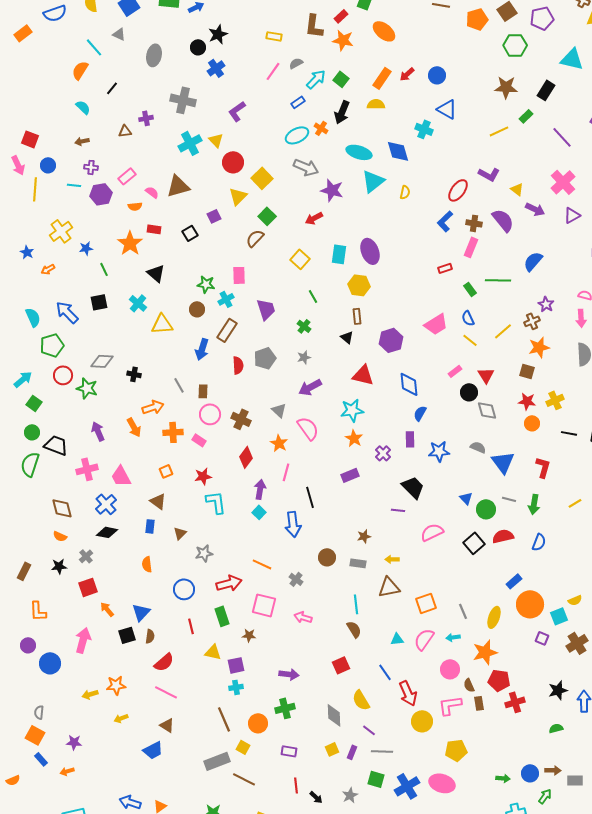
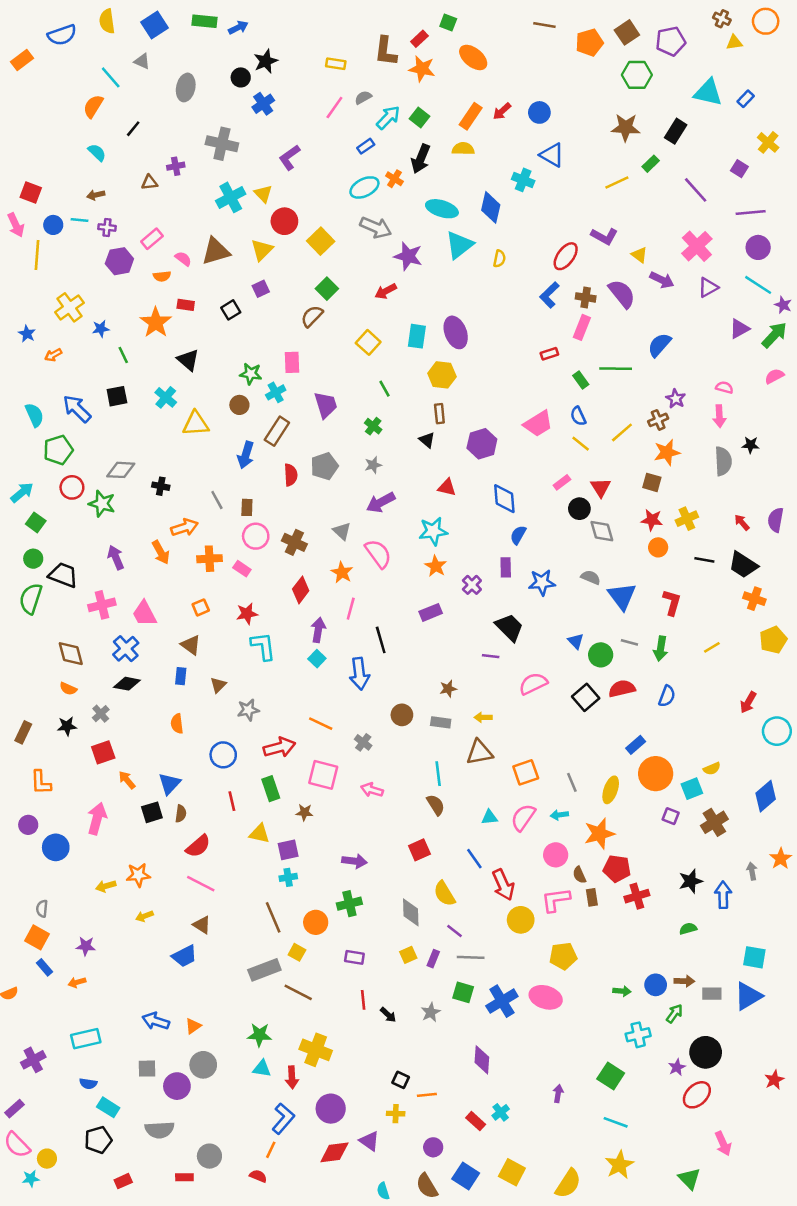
blue diamond: (398, 151) -> (491, 207), turned 30
cyan line: (74, 185) -> (79, 220), moved
yellow triangle: (238, 196) -> (262, 250), moved
red triangle: (363, 375) -> (447, 487), size x0.7

